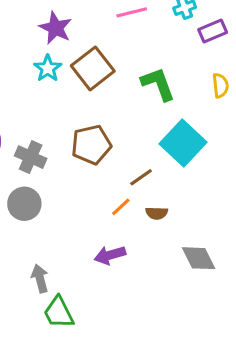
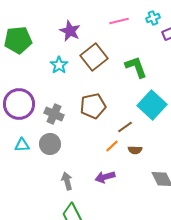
cyan star: (48, 68) -> (59, 65), moved
gray arrow: (40, 278) -> (67, 181), moved

